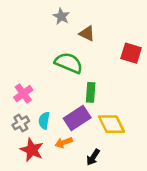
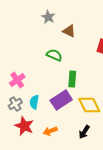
green semicircle: (69, 63) -> (54, 55), size x0.7
orange arrow: (64, 143) -> (50, 131), moved
black arrow: (93, 157) -> (84, 132), moved

